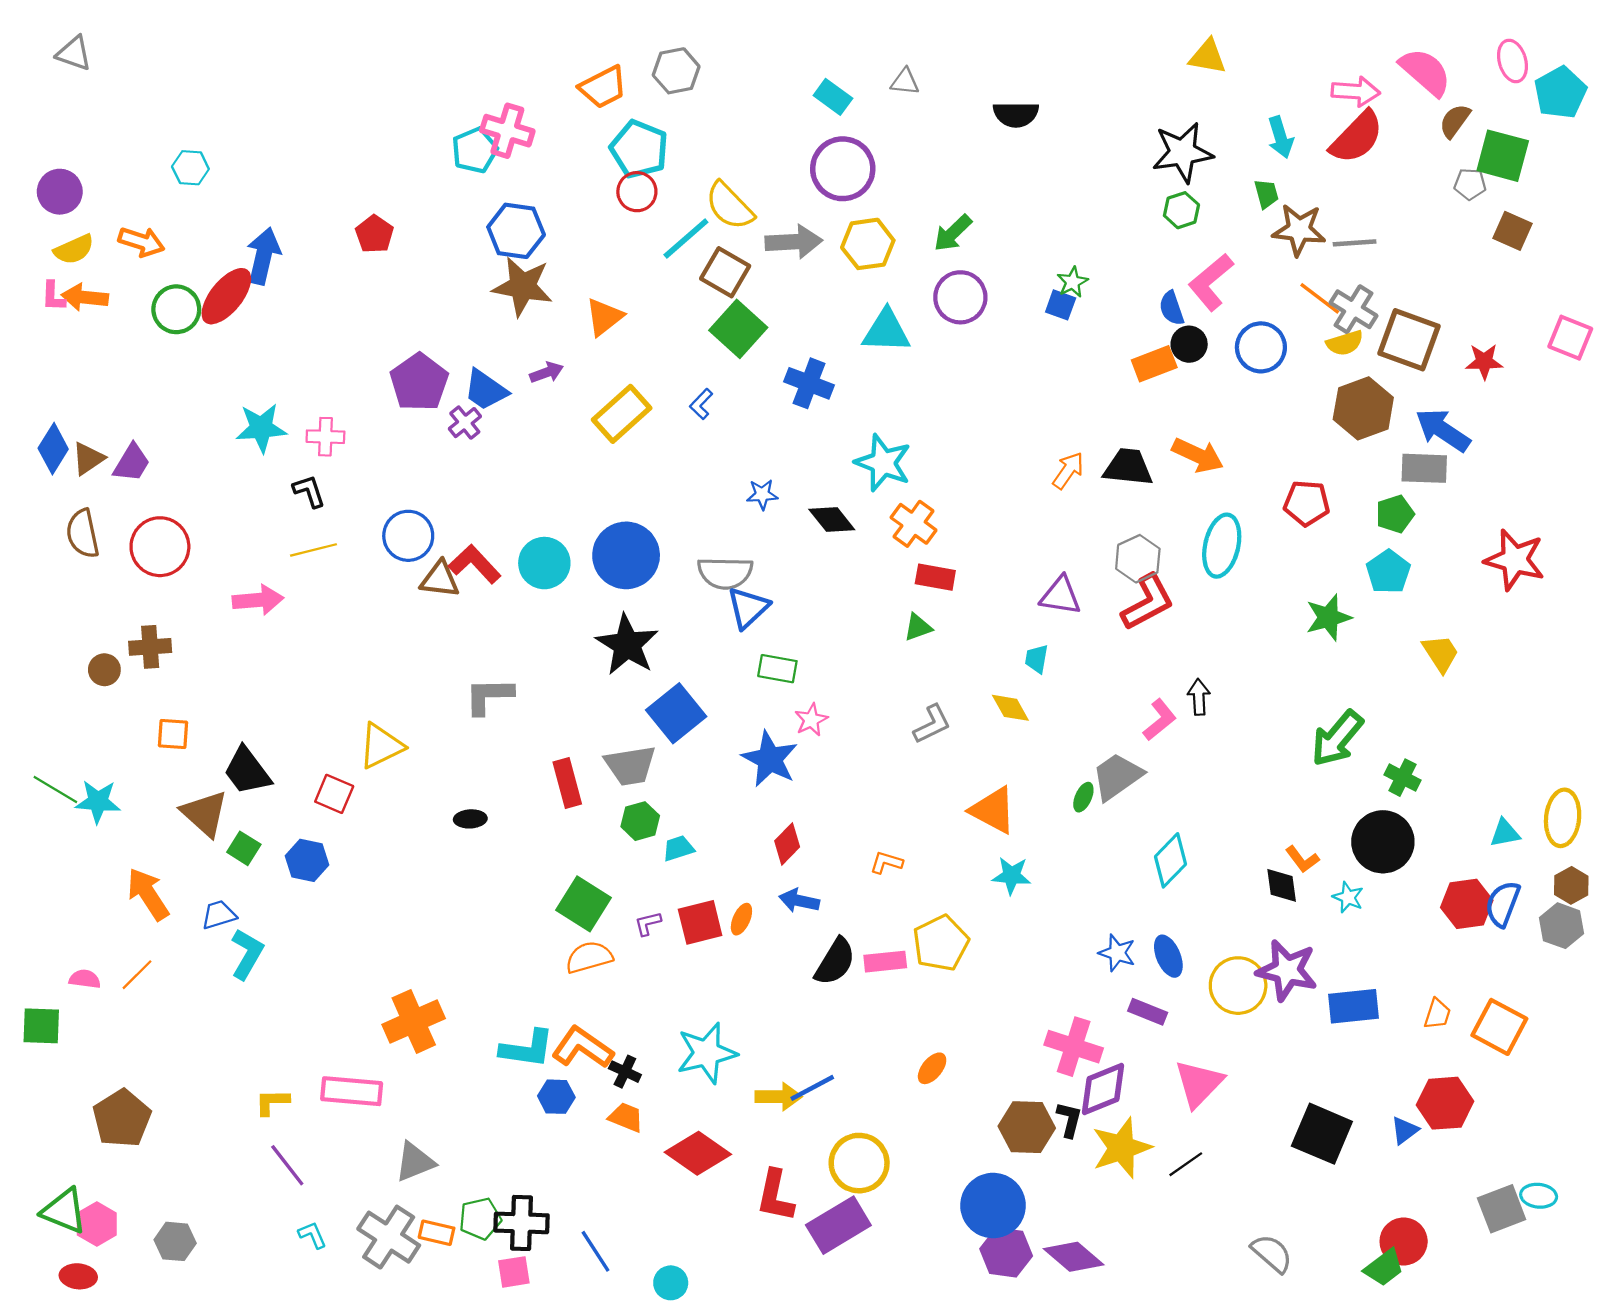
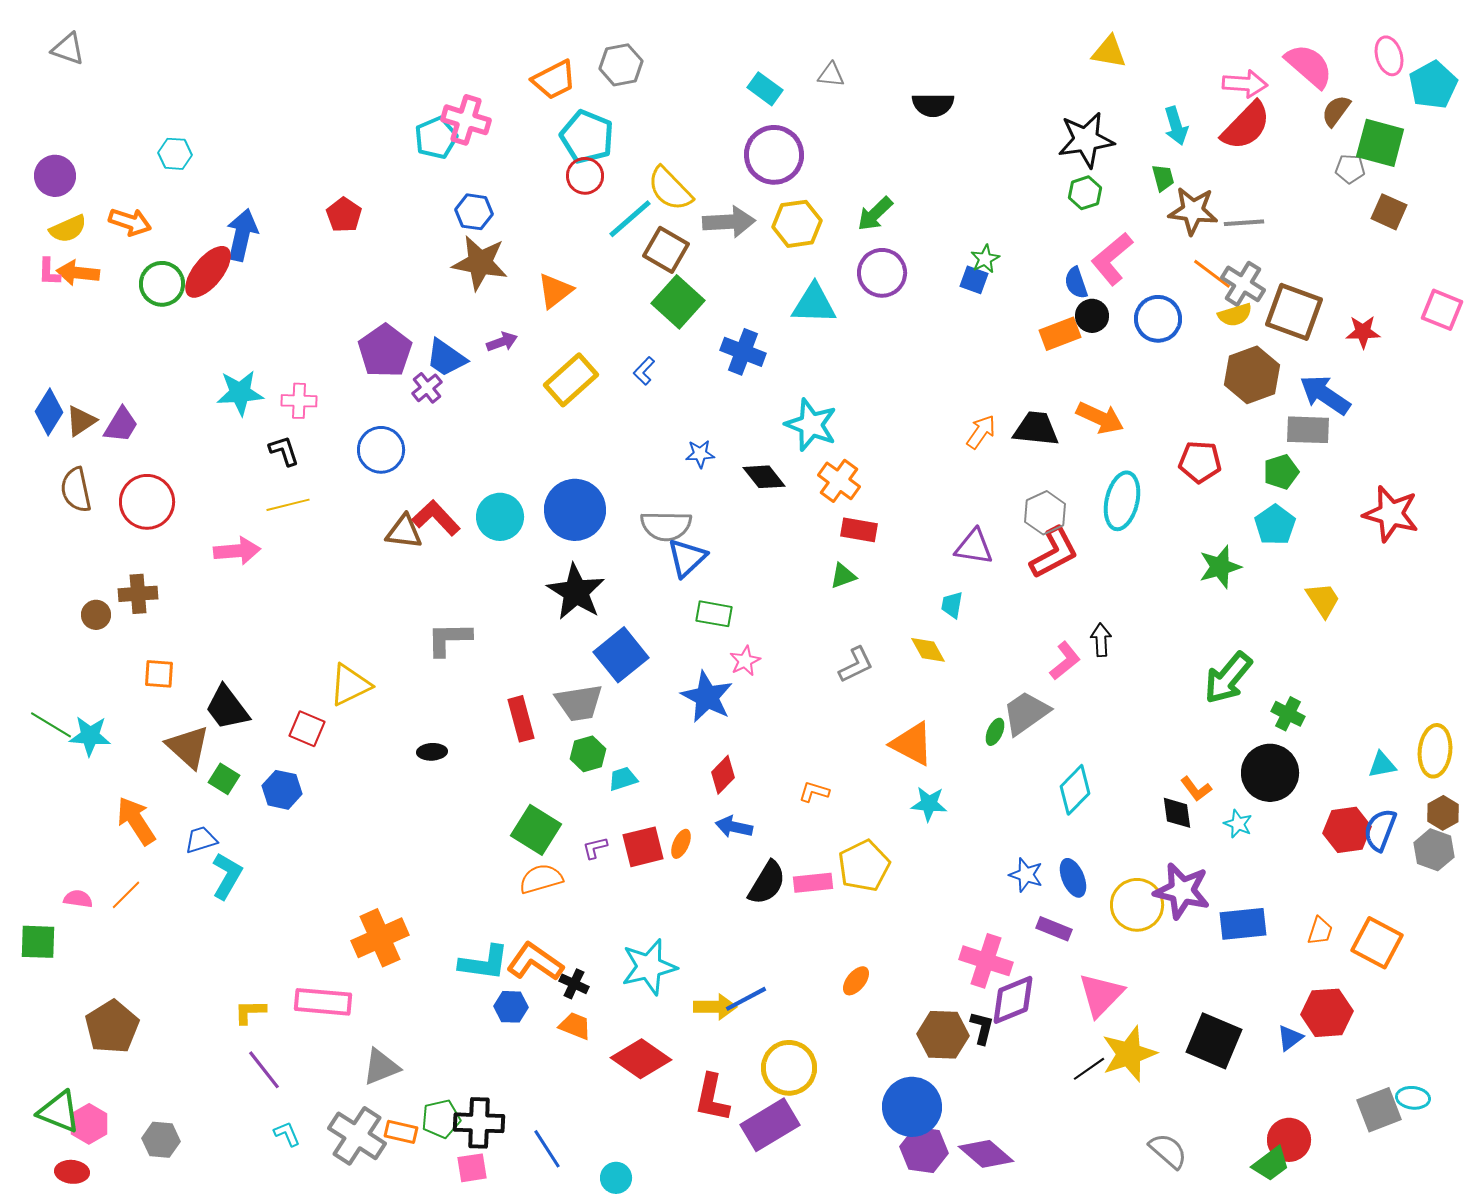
blue hexagon: (516, 231) -> (474, 212), size x0.7
blue circle: (408, 536) -> (381, 450), moved
yellow star: (1122, 1148) -> (1129, 1054), moved

